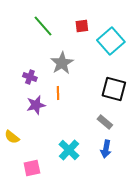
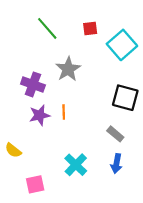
purple cross: (30, 77) -> (33, 84), size x1.5
orange line: (58, 93) -> (64, 112), moved

